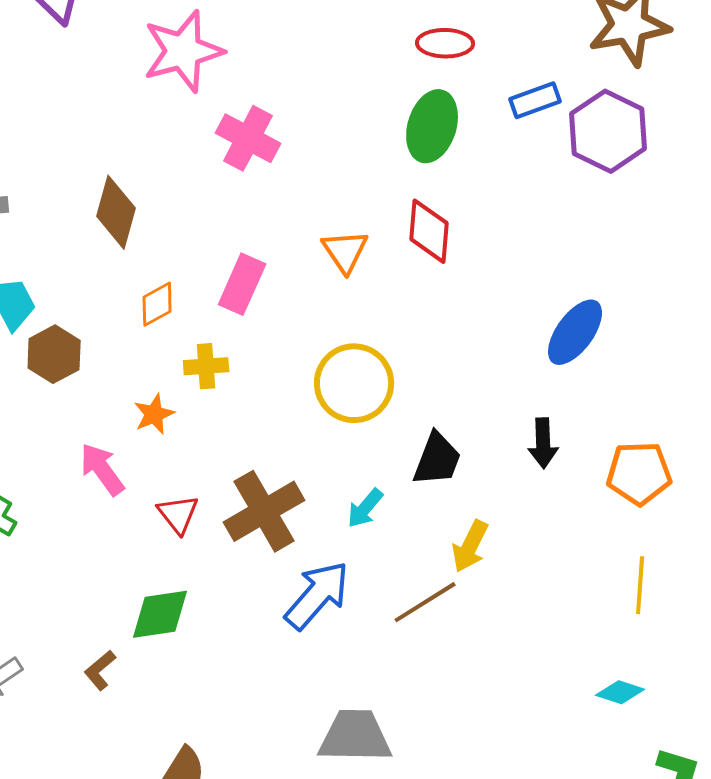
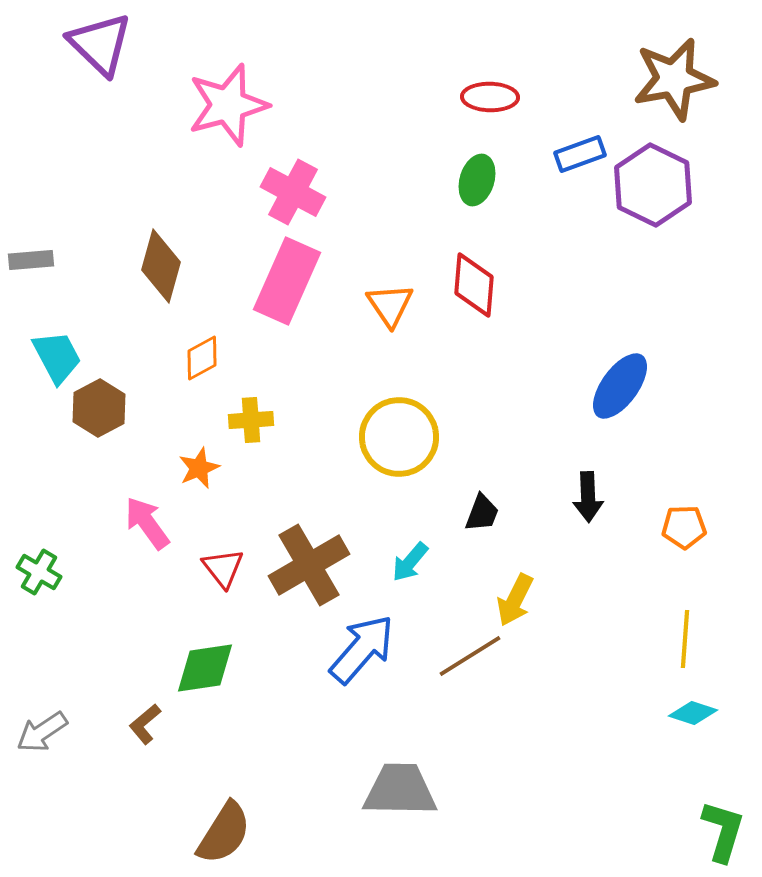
green ellipse: (432, 126) -> (477, 180), size x0.7
pink rectangle: (242, 284) -> (287, 281), moved, size x1.4
black trapezoid: (437, 459) -> (482, 513), size x0.7
orange pentagon: (639, 473) -> (684, 527), size x0.7
cyan diamond: (620, 692) -> (693, 713), moved

